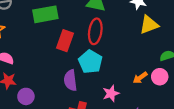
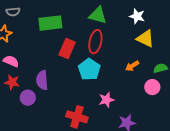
yellow triangle: (149, 25) -> (145, 39), turned 42
orange arrow: (140, 78) -> (132, 66), moved
purple semicircle: (70, 80) -> (42, 80), moved

